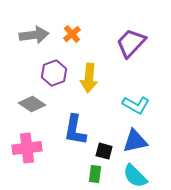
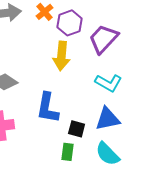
purple trapezoid: (131, 43) -> (104, 39), moved
purple hexagon: (54, 73) -> (70, 23), moved

